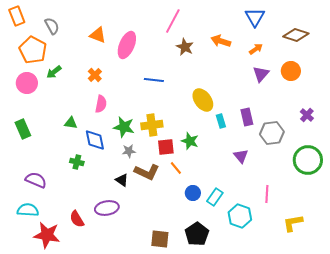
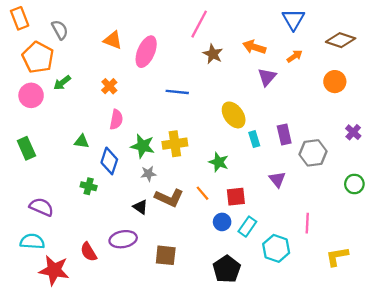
purple triangle: (261, 74) -> (267, 77), moved
blue diamond: (95, 140) -> (109, 161), turned 30
red square: (166, 147) -> (236, 197), moved
green circle: (308, 160) -> (354, 184), size x0.6
brown square: (160, 239) -> (166, 255), moved

